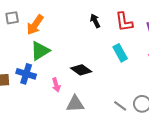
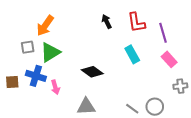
gray square: (12, 18) -> (28, 47), moved
pink arrow: (56, 85) -> (55, 87), moved

